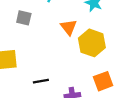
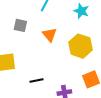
orange triangle: (69, 27) -> (50, 35), moved

